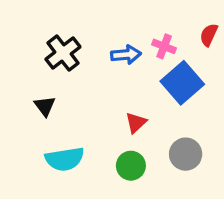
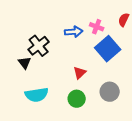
black cross: (63, 53) -> (39, 46), moved

